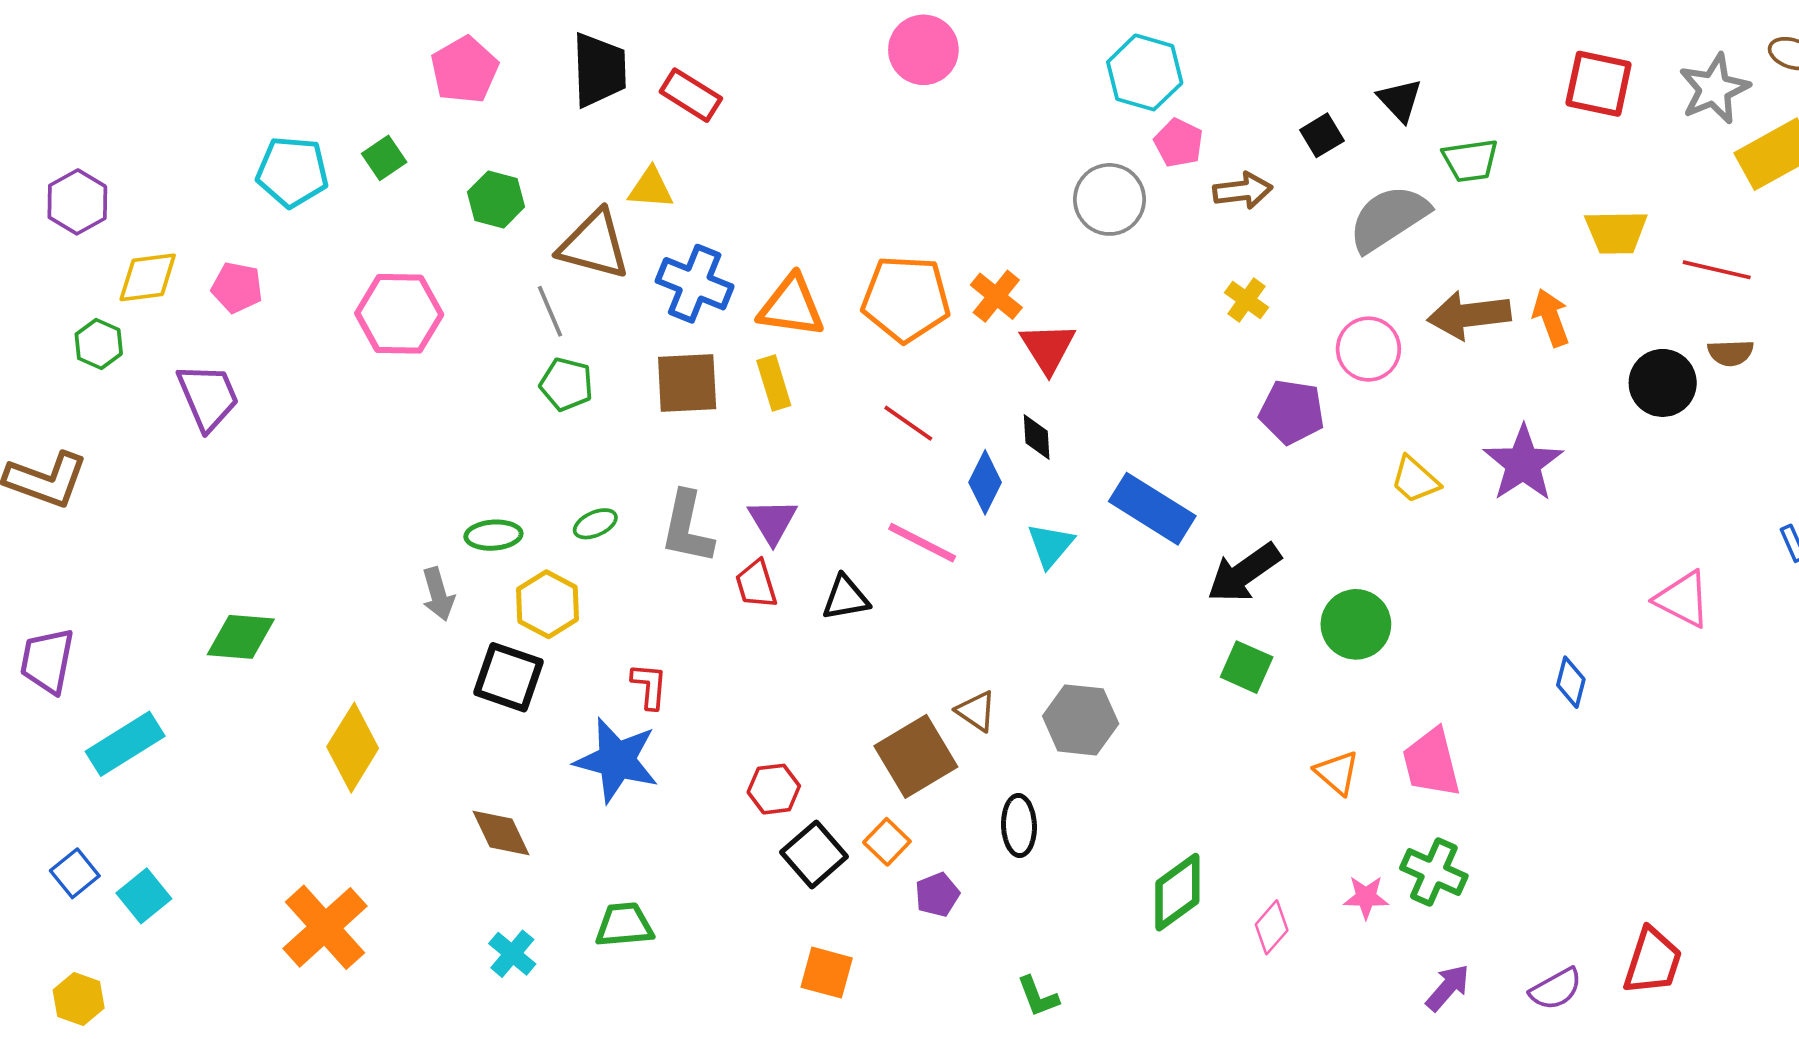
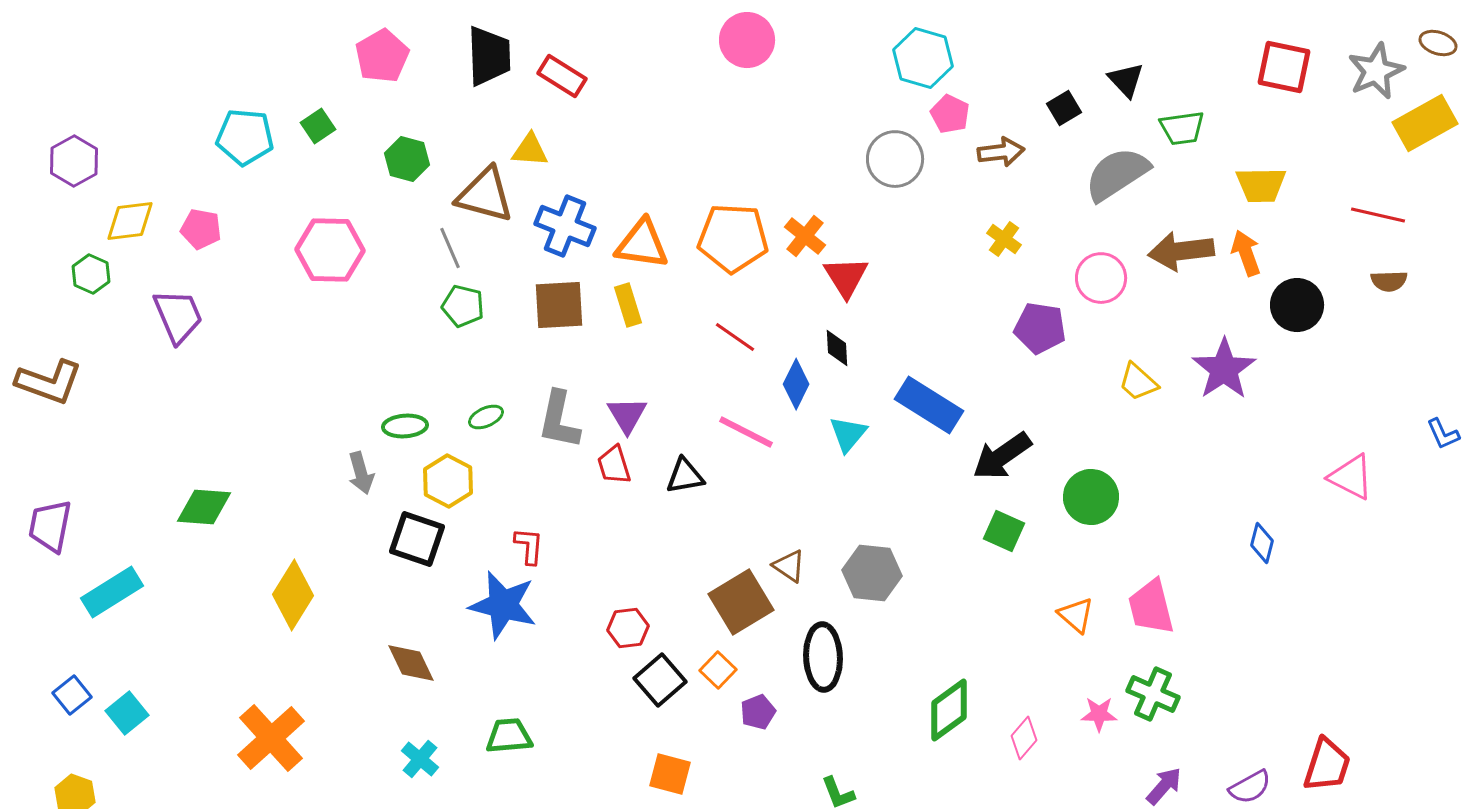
yellow trapezoid: (1616, 232) -> (1261, 185), moved
black circle: (1663, 383) -> (1297, 305), moved
black ellipse: (1019, 826) -> (823, 657), size x1.4

